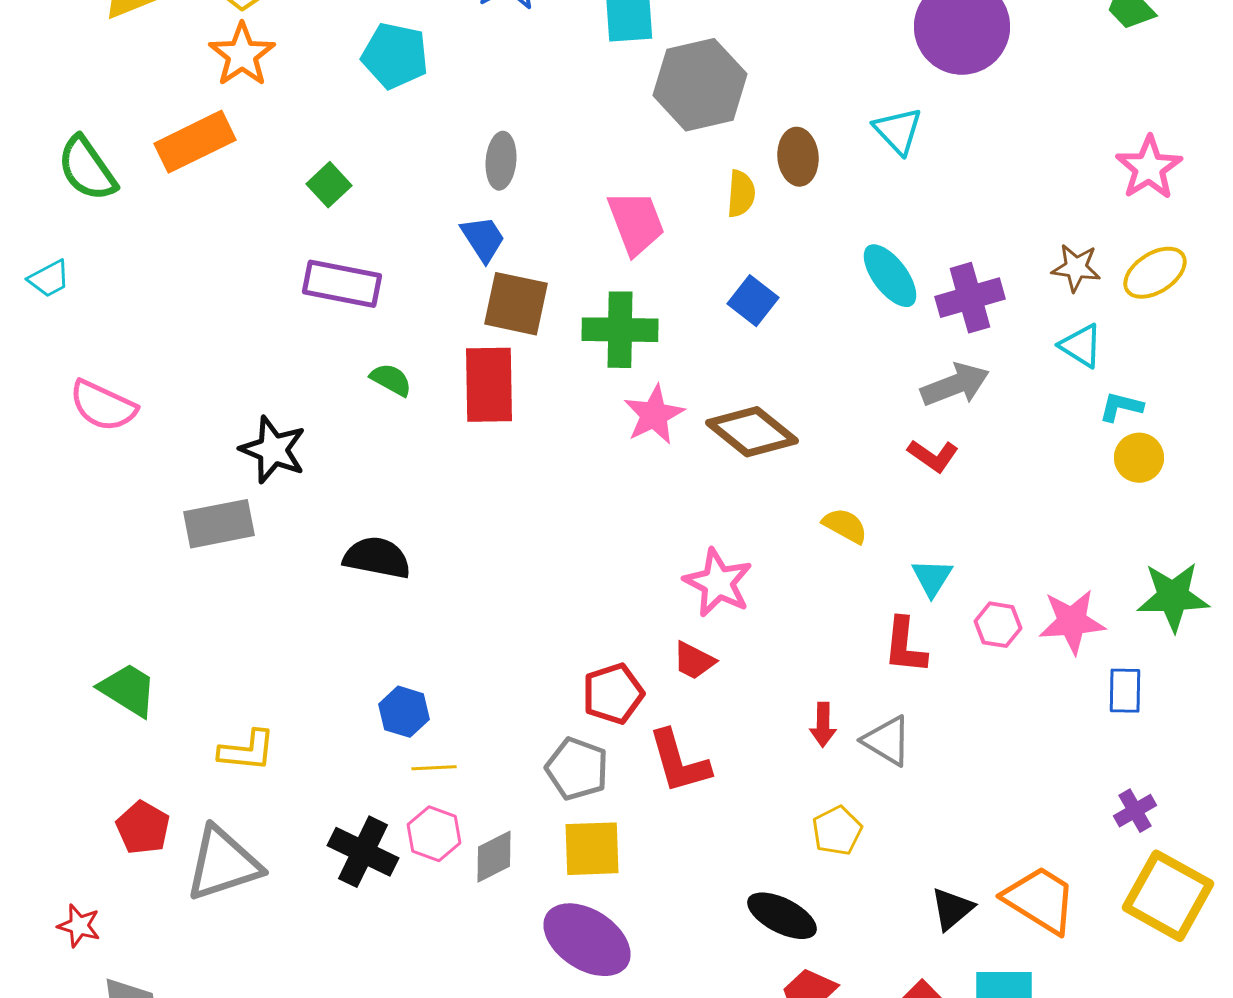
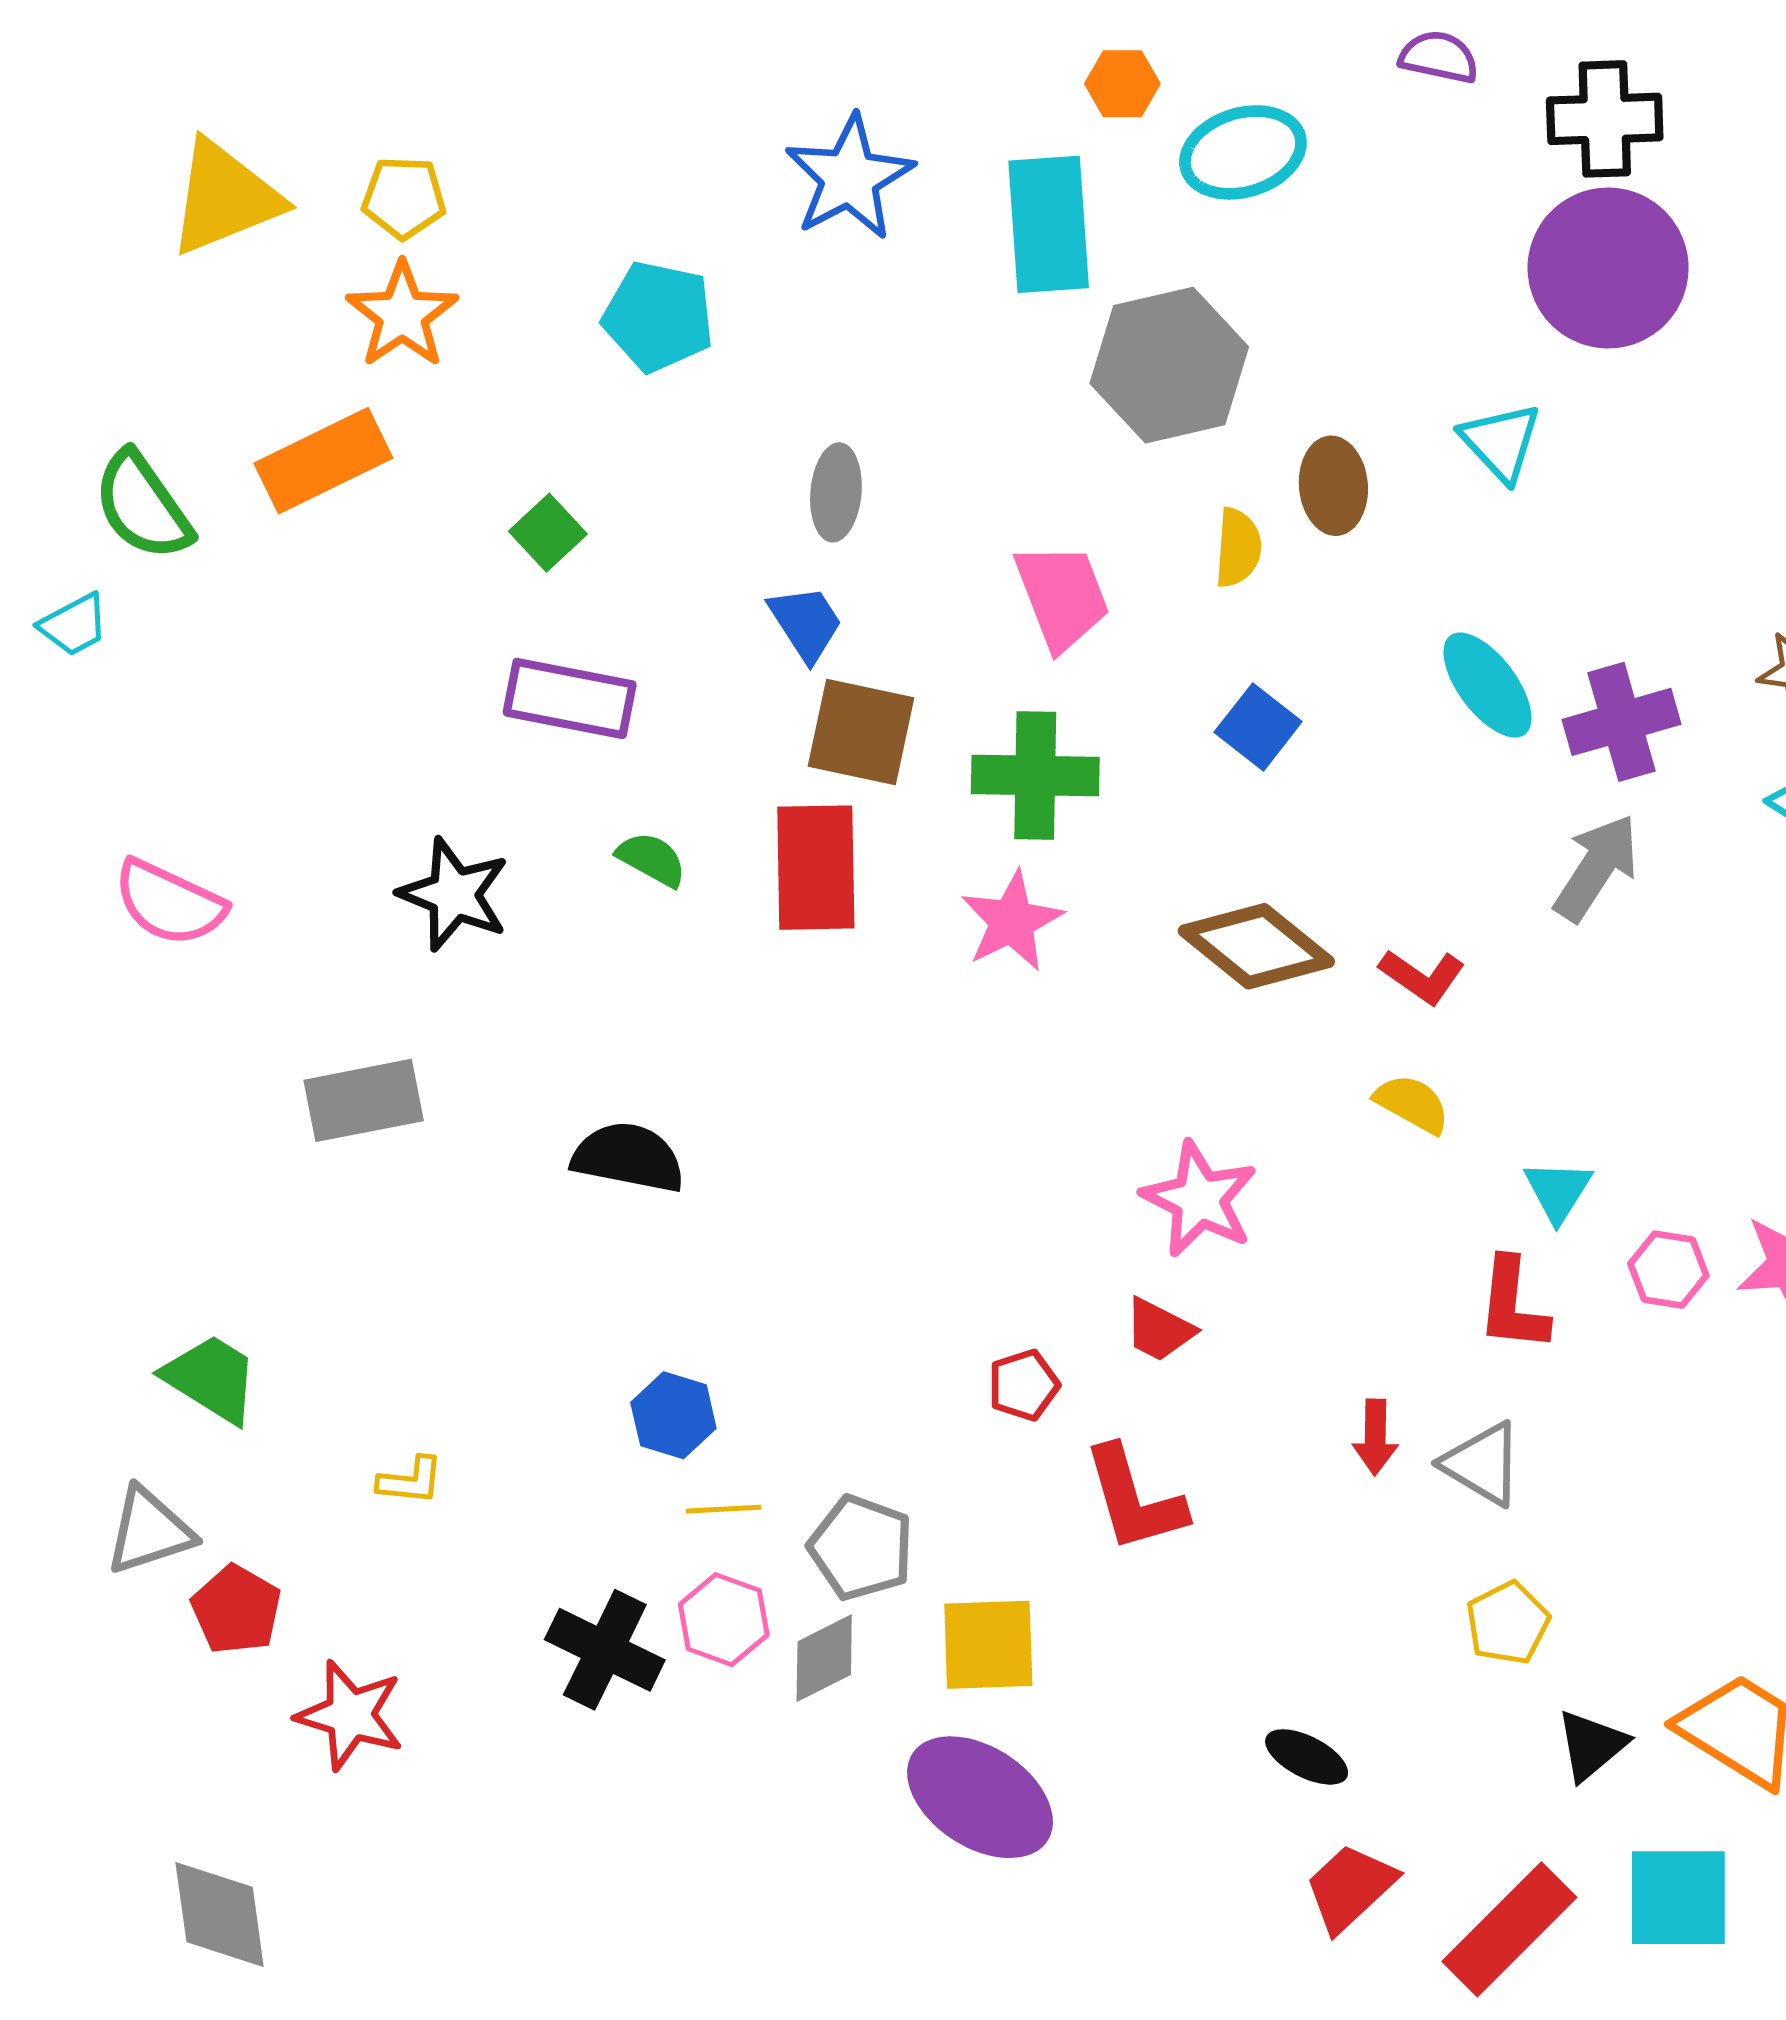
cyan trapezoid: (49, 279) -> (74, 625), moved
gray arrow: (955, 385) -> (1596, 868), turned -36
pink star: (654, 415) -> (1012, 921), moved
black star: (273, 450) -> (454, 894), moved
red L-shape: (933, 456) -> (1422, 976), moved
red pentagon: (613, 694) -> (1024, 1385), size x0.7
yellow L-shape: (247, 751) -> (411, 1481), size x0.7
gray pentagon: (577, 769) -> (861, 1548), moved
yellow pentagon: (837, 831) -> (1508, 1623), moved
gray triangle: (223, 864) -> (149, 1531), moved, size x0.7
black ellipse: (782, 916) -> (1307, 1757), size x0.7
red star: (79, 926) -> (350, 1715), moved, size x1.5

